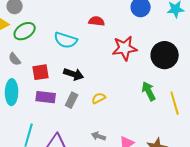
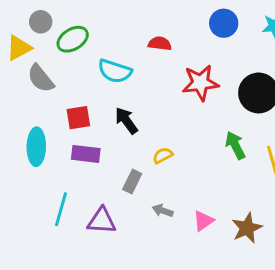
green ellipse: (25, 31) -> (73, 39), moved
gray semicircle: (15, 59) -> (41, 78), moved, size x1.5
black arrow: (74, 74) -> (126, 121), turned -144
gray rectangle: (72, 100) -> (132, 182), moved

